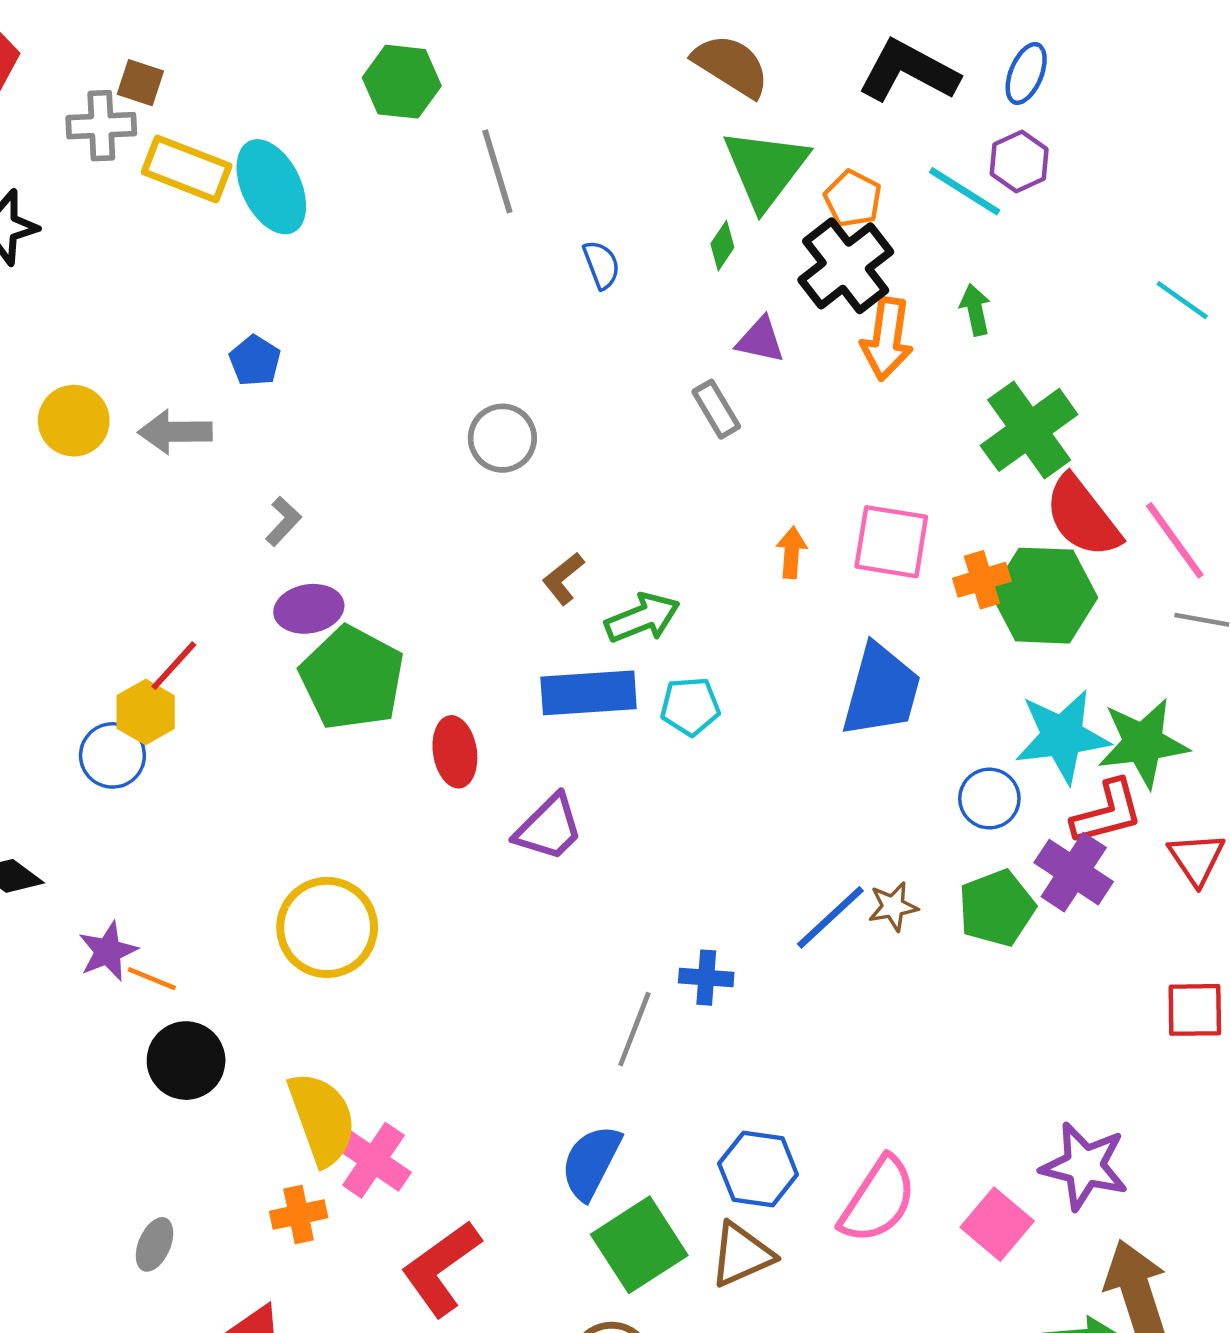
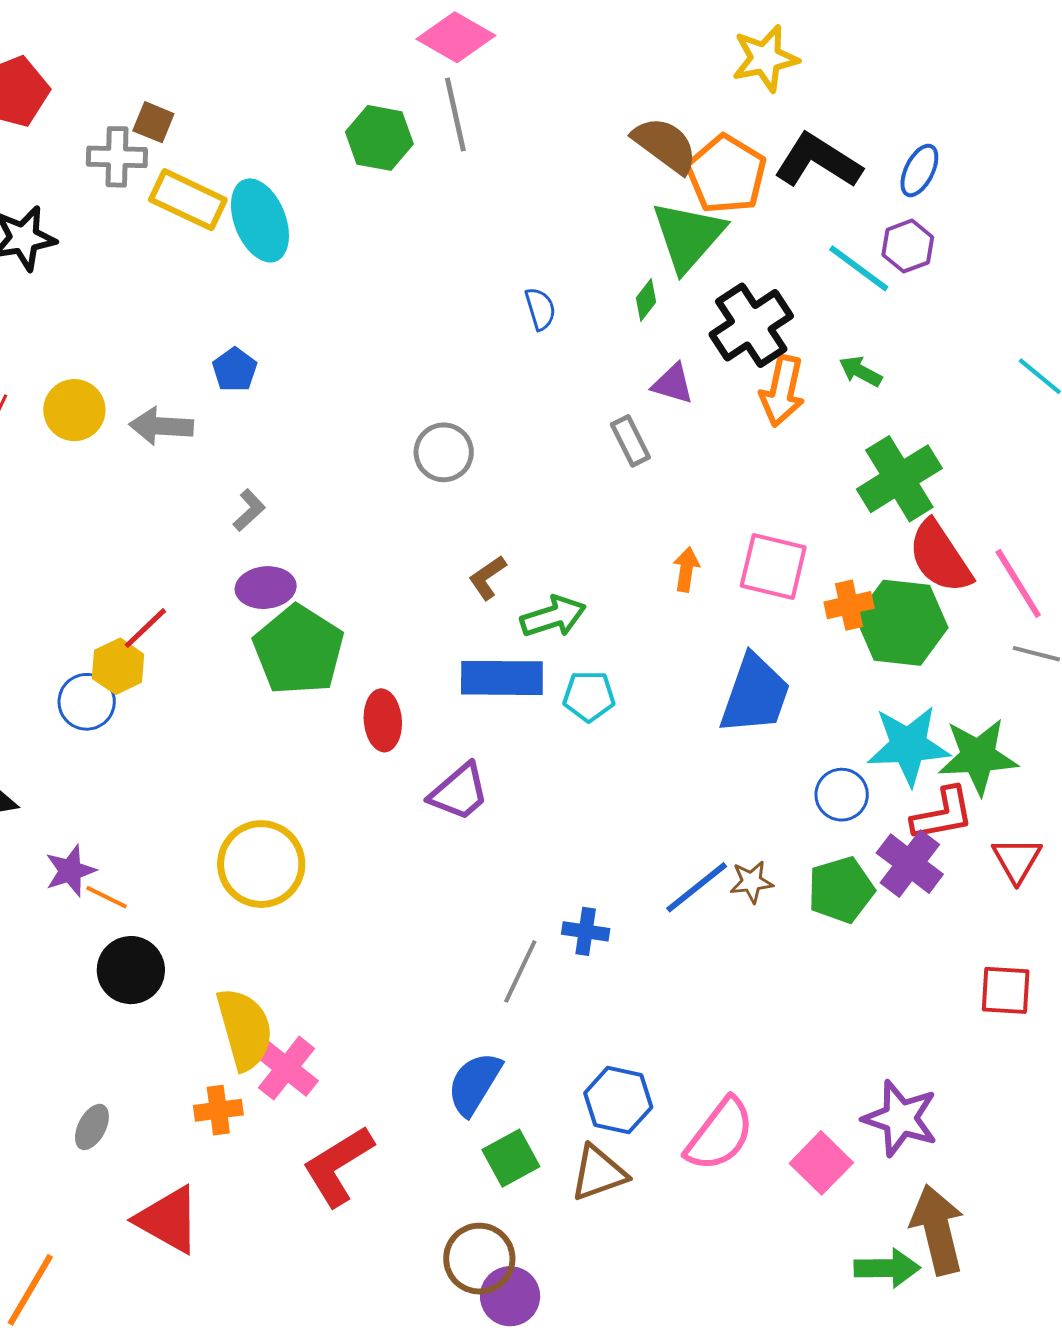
gray line: (497, 171) -> (455, 114), moved
orange pentagon: (853, 199) -> (726, 174), moved, size x1.6
green arrow: (975, 310) -> (860, 371), turned -54
green square: (639, 1245) -> (511, 1158), size x0.7

